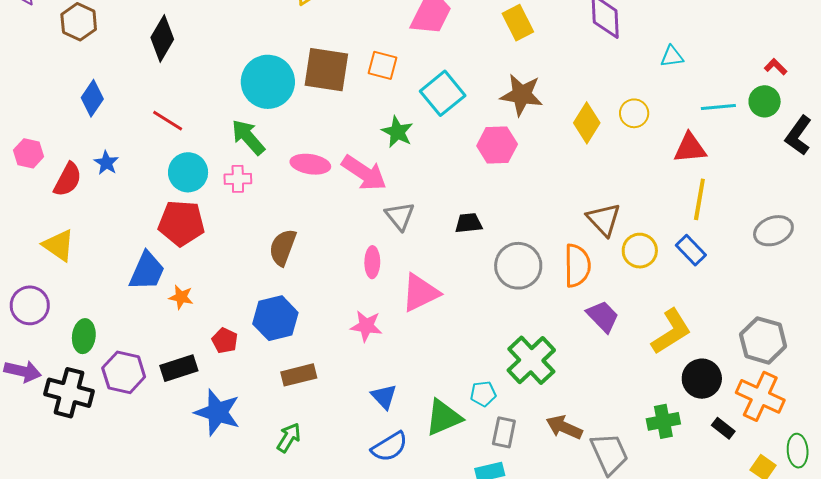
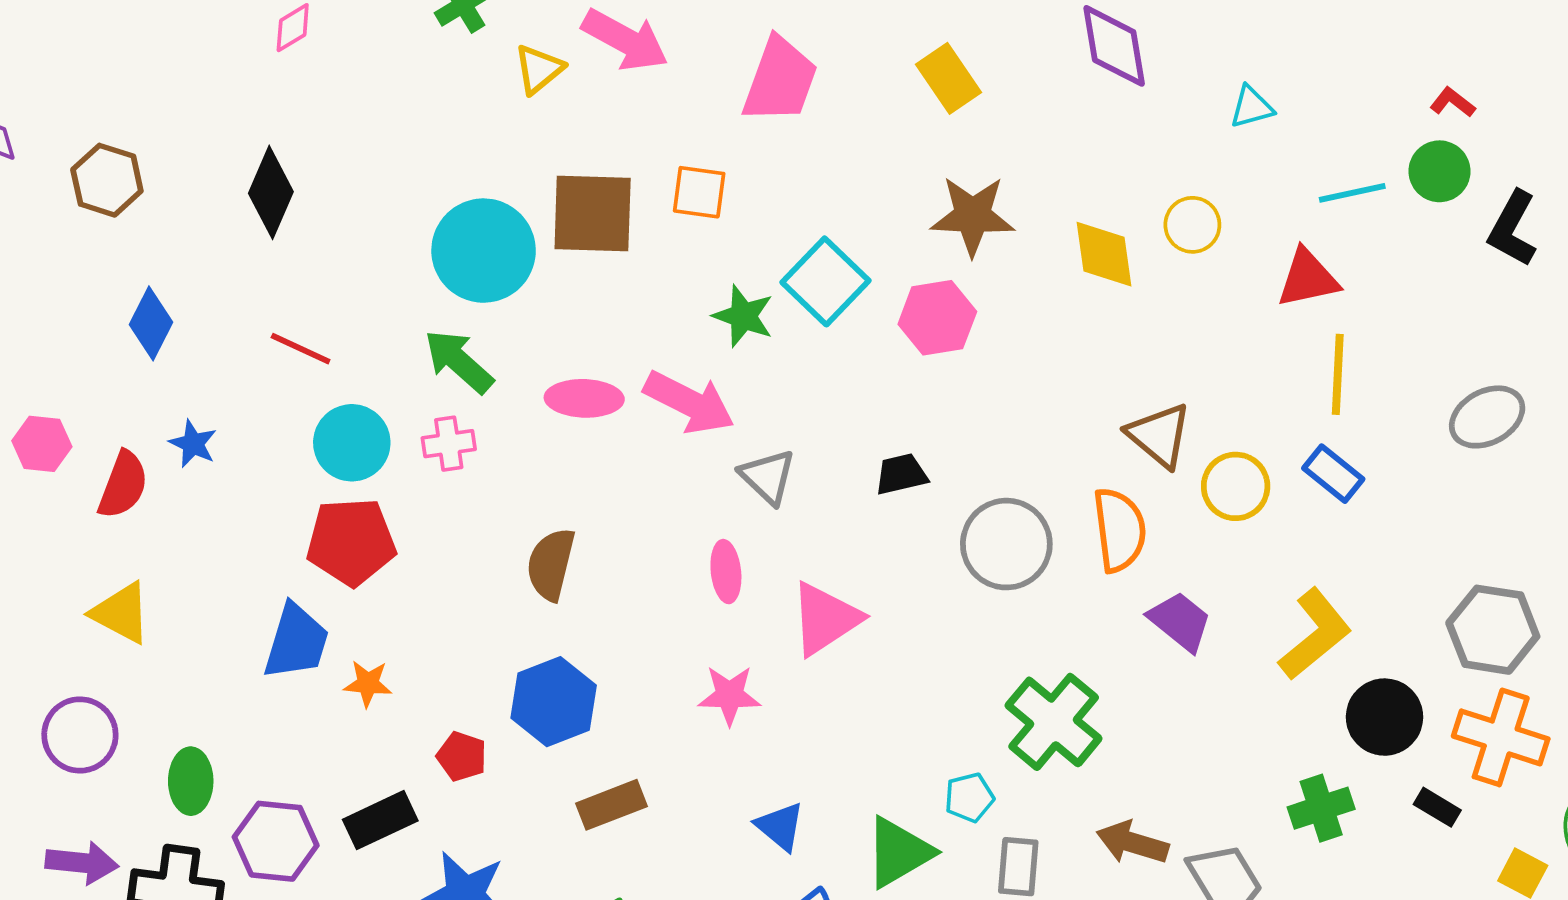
cyan square: (443, 93) -> (825, 281), moved
yellow diamond: (587, 123) -> (1104, 254), turned -33

